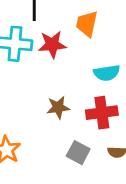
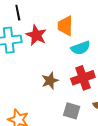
orange trapezoid: (87, 24) -> (65, 26), moved
red star: (52, 45) -> (36, 35), turned -30

